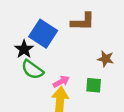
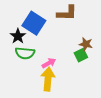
green semicircle: (32, 70) -> (25, 53), turned -30
green square: (94, 85) -> (81, 55), moved, turned -32

